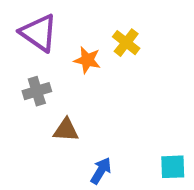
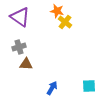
orange star: (87, 60) -> (57, 11), moved
brown triangle: (66, 130) -> (26, 64), moved

